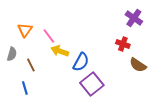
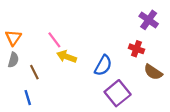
orange triangle: (25, 30) -> (13, 38), moved
blue semicircle: (81, 62) -> (103, 65), moved
purple square: (92, 84) -> (118, 93), moved

